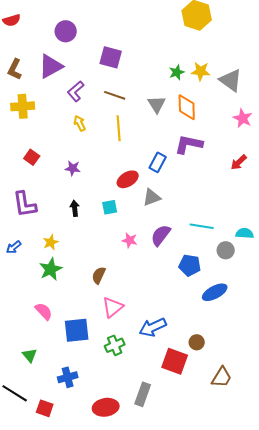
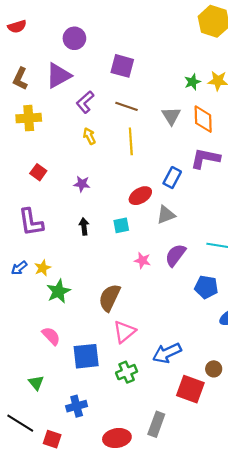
yellow star: (51, 242) -> (43, 268), moved
brown semicircle: (99, 275) -> (110, 298), size x1.5

